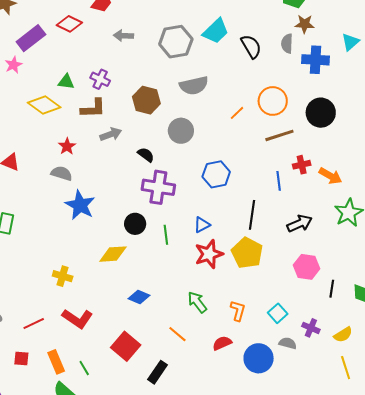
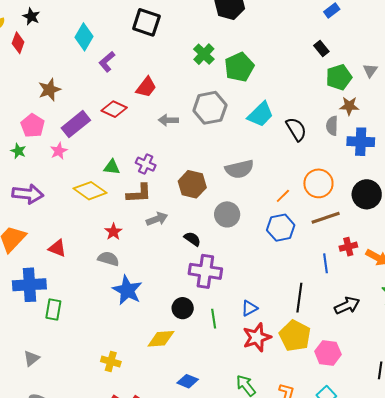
gray hexagon: (176, 42) -> (210, 108), moved
blue hexagon: (216, 174) -> (281, 228), moved
pink hexagon: (307, 267) -> (328, 353), moved

